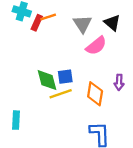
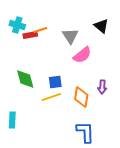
red rectangle: (37, 23) -> (30, 35), turned 56
black triangle: (112, 23) -> (101, 26), moved
green diamond: (47, 80) -> (25, 79), moved

